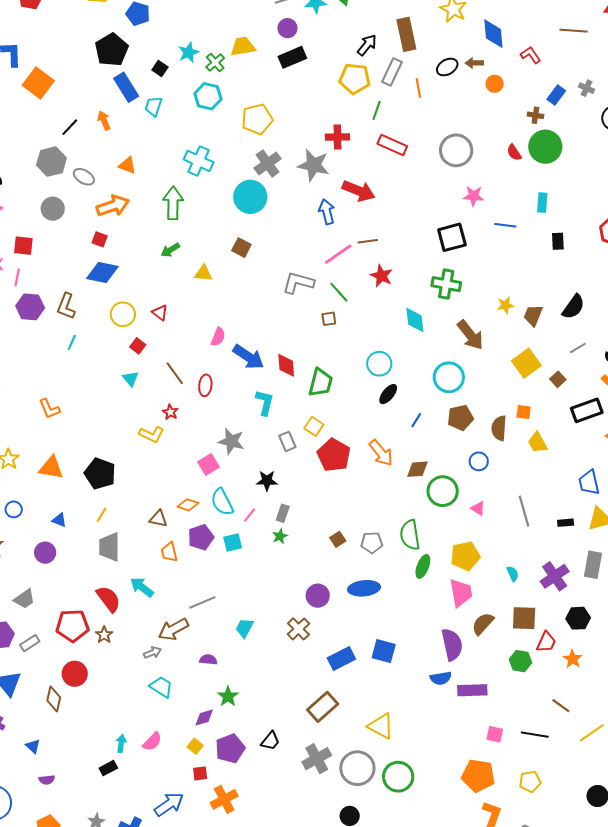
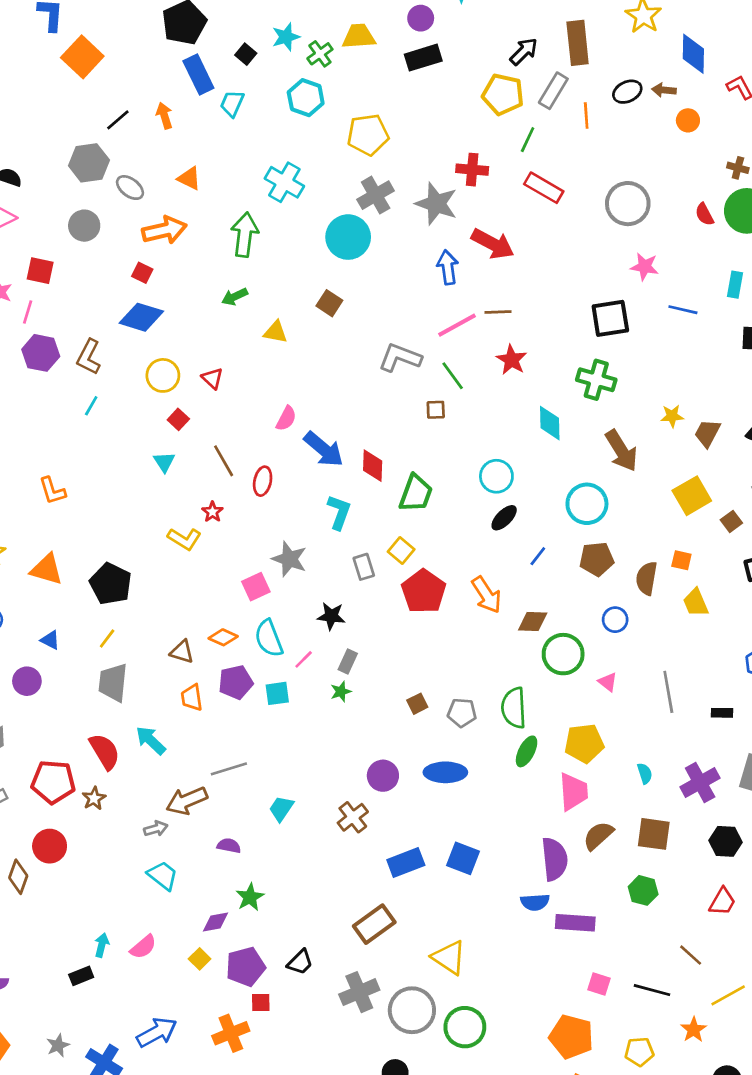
red trapezoid: (546, 642) -> (722, 902), moved
orange star: (573, 659) -> (694, 1030), moved
red square: (200, 773) -> (261, 1002), moved

